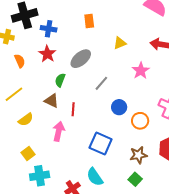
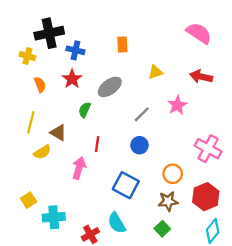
gray line: (101, 83) -> (142, 114), moved
yellow line: (14, 94) -> (31, 122), turned -42
brown triangle: (52, 101) -> (58, 133), moved
blue circle: (119, 107) -> (139, 145), moved
orange circle: (140, 121) -> (173, 174), moved
yellow square: (28, 153) -> (29, 200), moved

